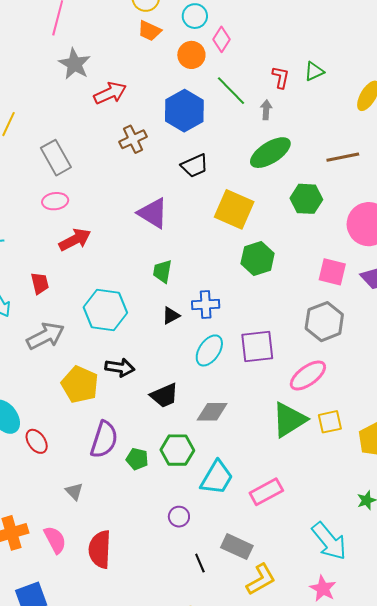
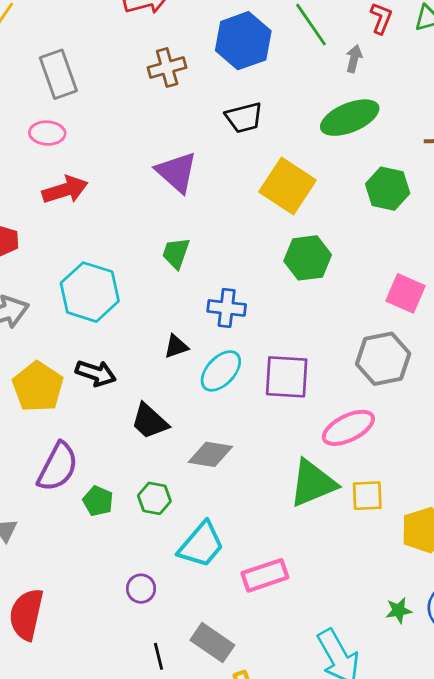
black triangle: (171, 316) -> (176, 346), moved
black trapezoid: (164, 395) -> (150, 421), turned 56
green hexagon: (177, 450) -> (154, 498), size x0.7

